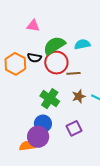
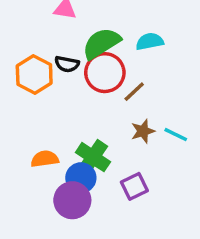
brown line: (74, 73) -> (134, 92), turned -40
green cross: (50, 99) -> (93, 157), moved
orange semicircle: (27, 146) -> (45, 159), moved

